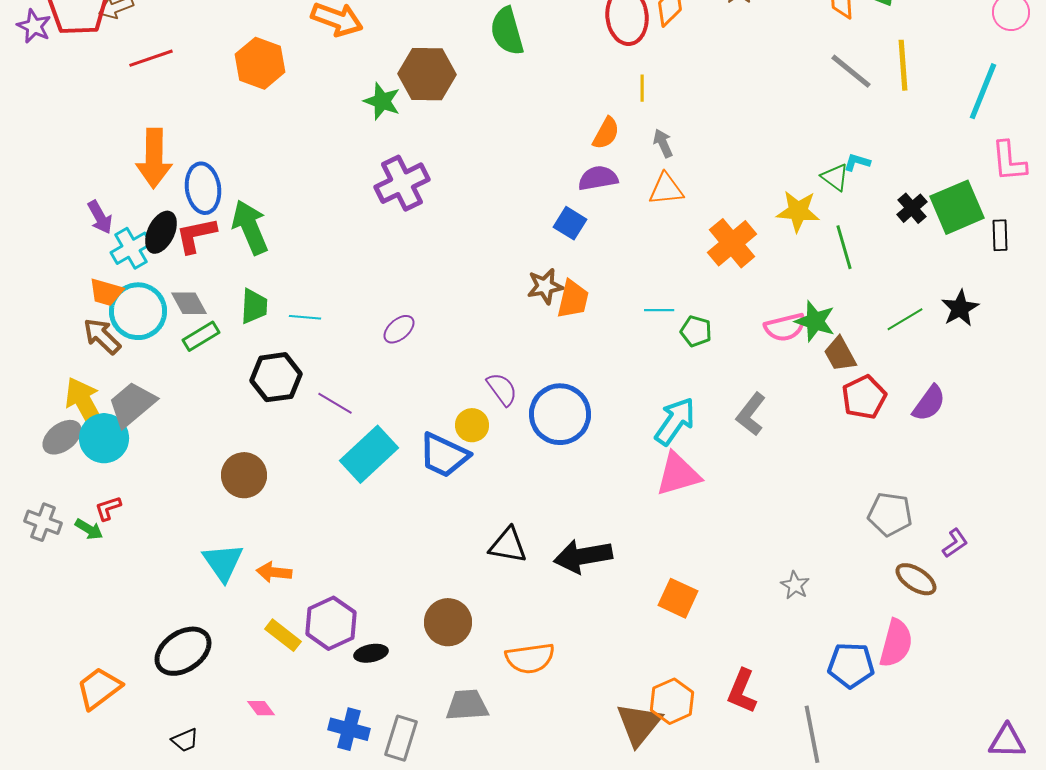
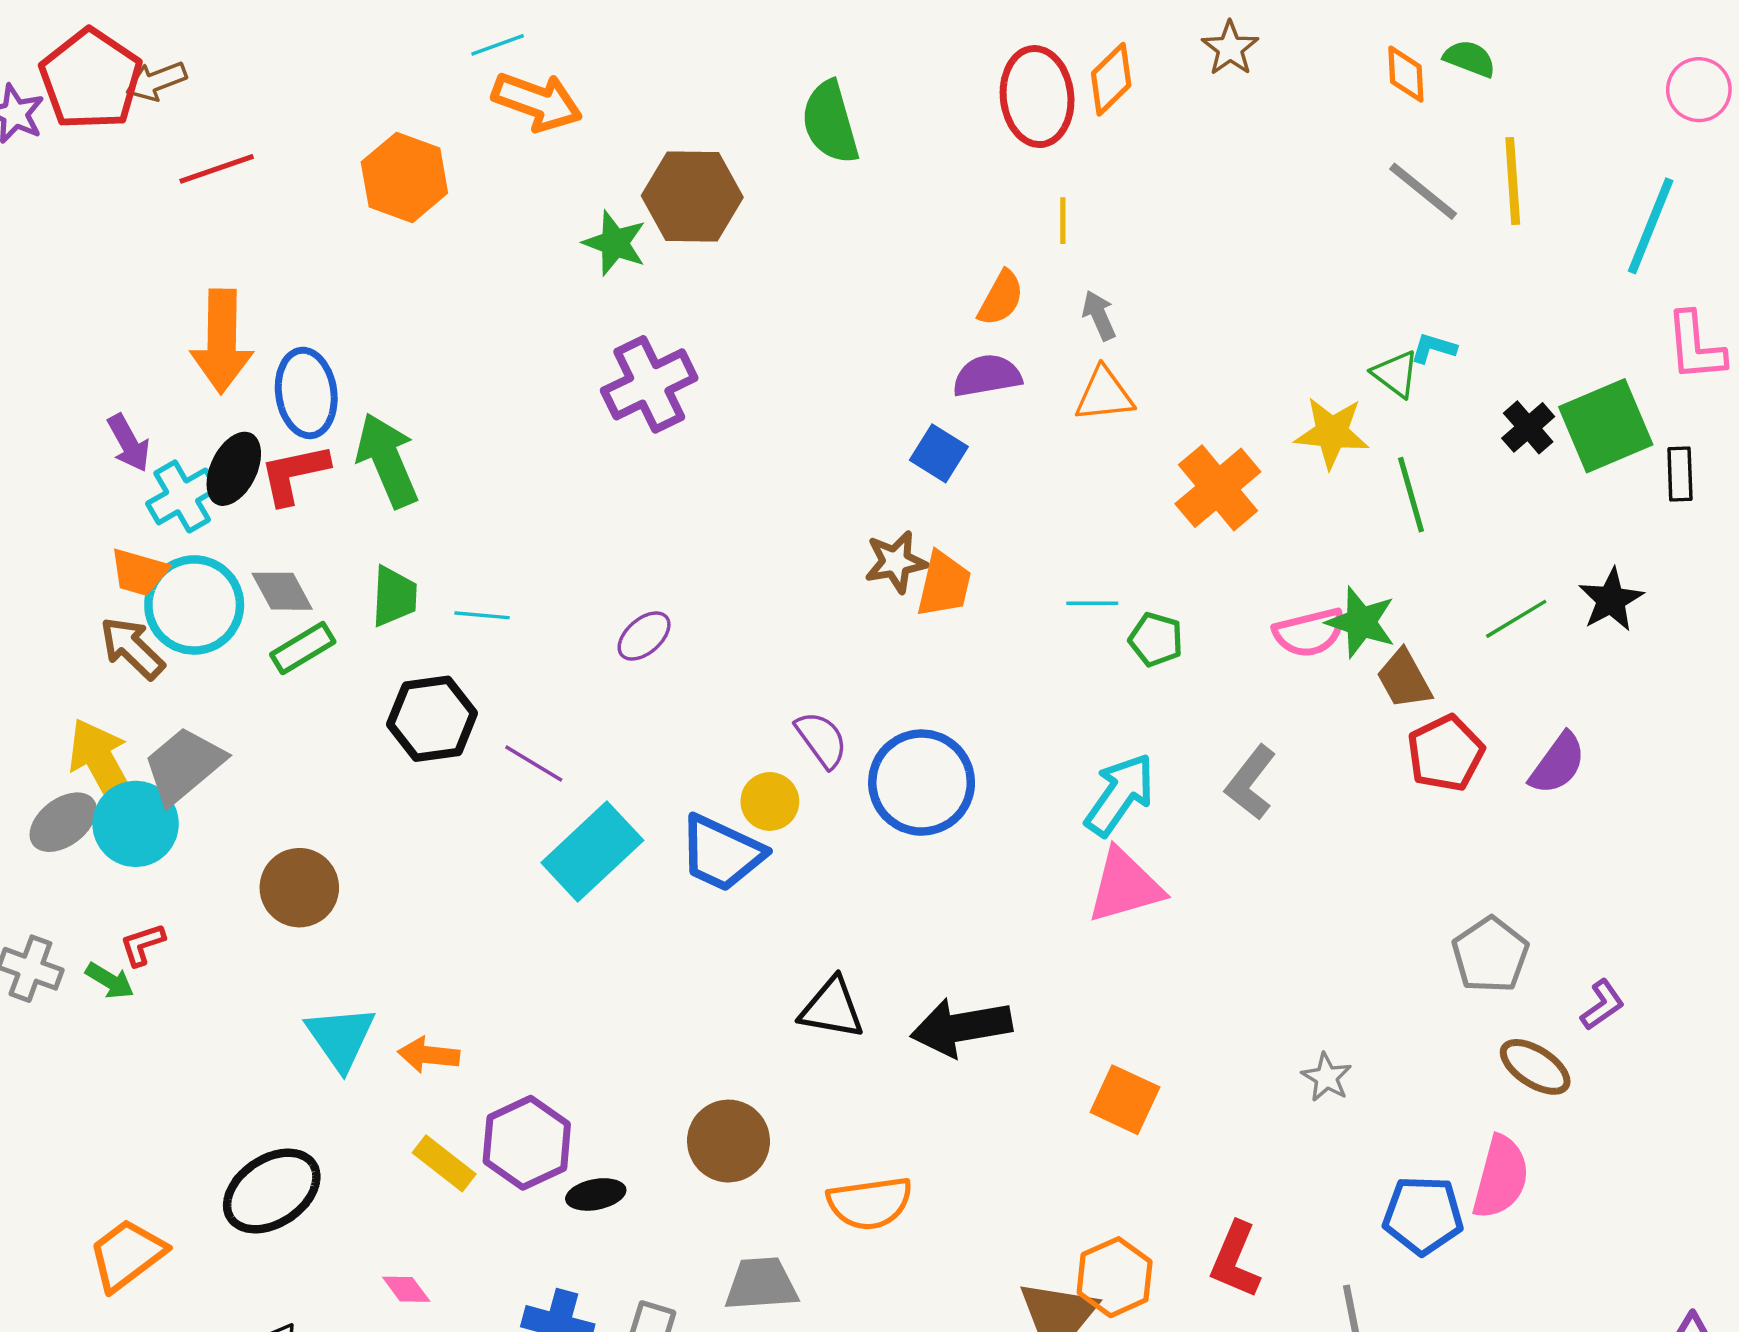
brown circle: (244, 475) -> (299, 888), moved
gray pentagon: (890, 514) -> (1490, 955), turned 30

